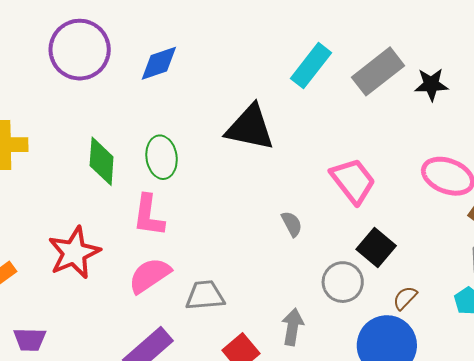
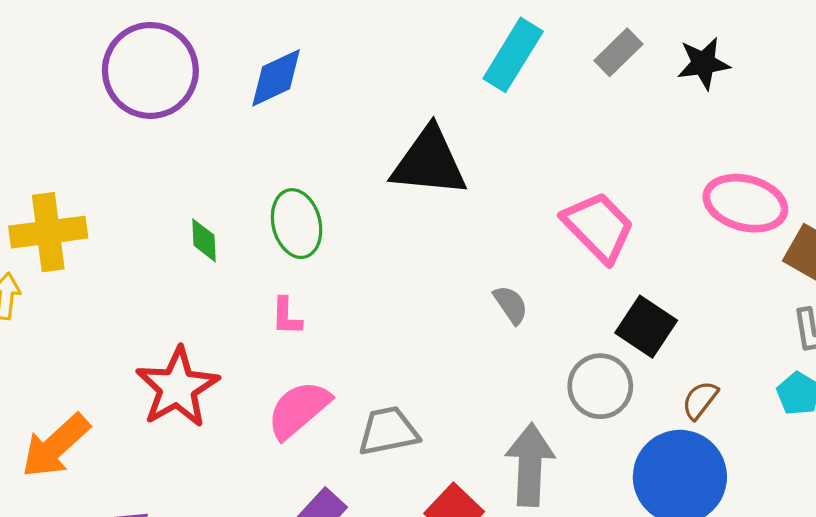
gray rectangle: (378, 71) -> (618, 52), size x0.6
green diamond: (102, 161) -> (204, 240), size x0.6
pink L-shape: (149, 215) -> (287, 316), size x0.6
gray arrow: (293, 327) -> (530, 465), size x1.4

